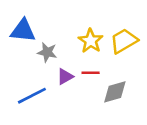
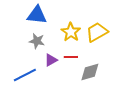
blue triangle: (23, 31) -> (37, 15), moved

